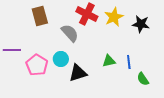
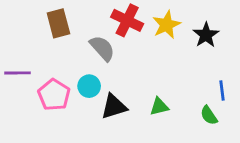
black star: (141, 24) -> (206, 35), turned 30
green triangle: (109, 61) -> (159, 107), moved
blue line: (129, 62) -> (222, 90), moved

